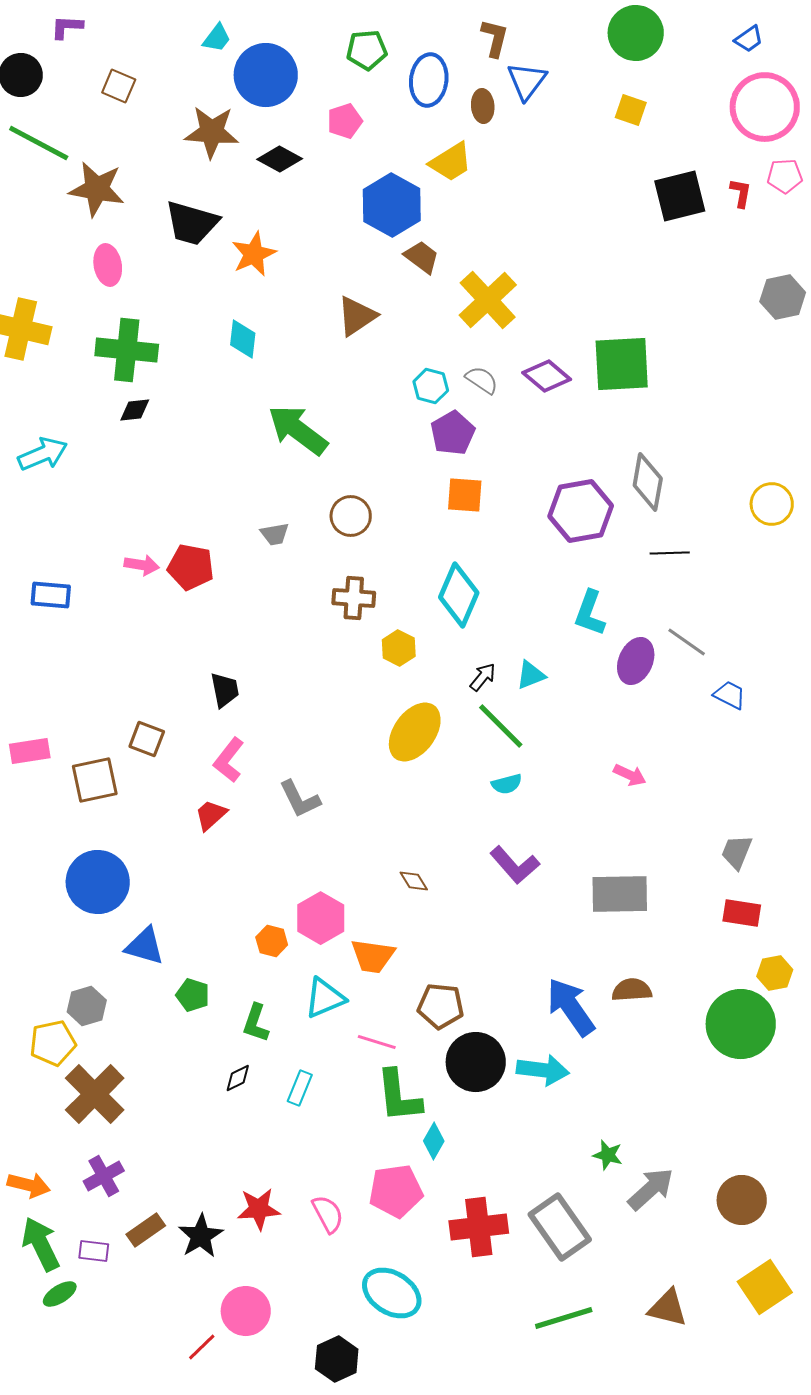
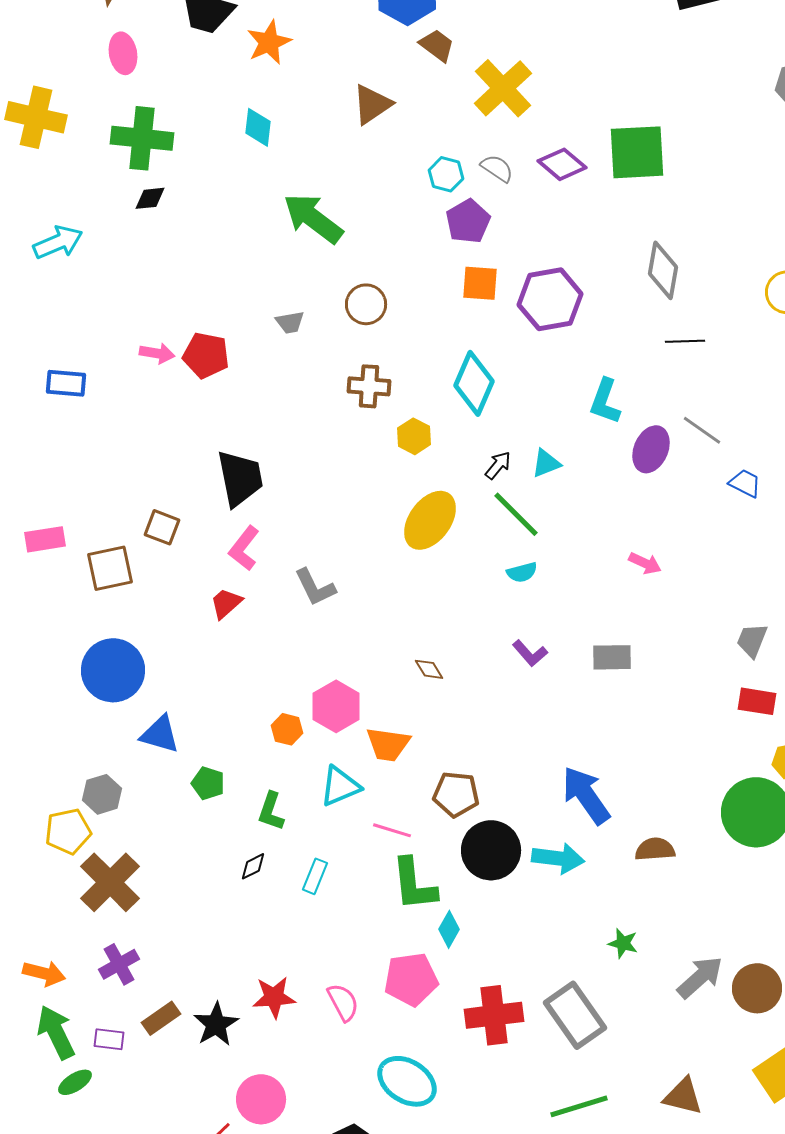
purple hexagon: (581, 511) -> (550, 299), moved
black trapezoid: (225, 690) -> (240, 478), size x1.6
purple L-shape: (515, 865) -> (530, 653), size x0.7
gray rectangle: (620, 894) -> (612, 657), moved, size x0.7
brown semicircle: (632, 990) -> (655, 849), moved
gray arrow: (651, 1189) -> (700, 977), moved

